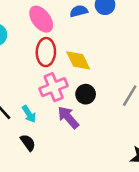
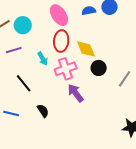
black circle: (86, 94) -> (99, 68), moved
cyan arrow: (29, 114) -> (43, 59), moved

